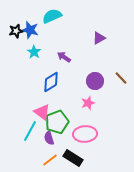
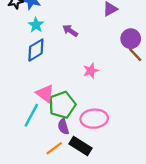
purple circle: (95, 81) -> (131, 39), moved
blue diamond: (51, 82) -> (36, 50), moved
pink star: (88, 103) -> (91, 71), moved
purple semicircle: (49, 138) -> (63, 127), moved

